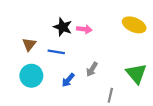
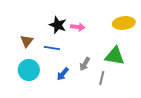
yellow ellipse: (134, 25) -> (124, 23), turned -30
green triangle: (136, 74) -> (115, 56), moved, turned -40
gray line: (110, 95) -> (102, 78), moved

